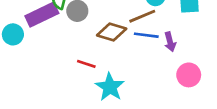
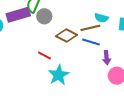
purple arrow: (170, 42) -> (107, 58), moved

